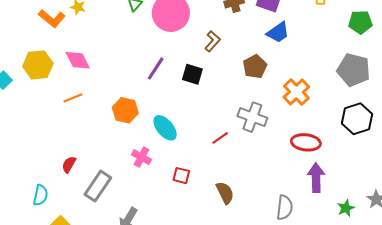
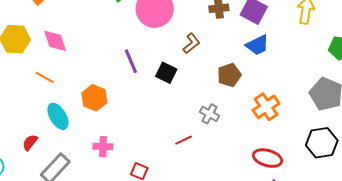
purple line: (156, 68) -> (131, 61), turned -65
orange line: (73, 98) -> (45, 77), turned 42
gray cross: (252, 117) -> (209, 114), moved, size x0.7
cyan ellipse: (165, 128) -> (58, 116), moved
pink cross: (142, 157) -> (103, 147), turned -36

